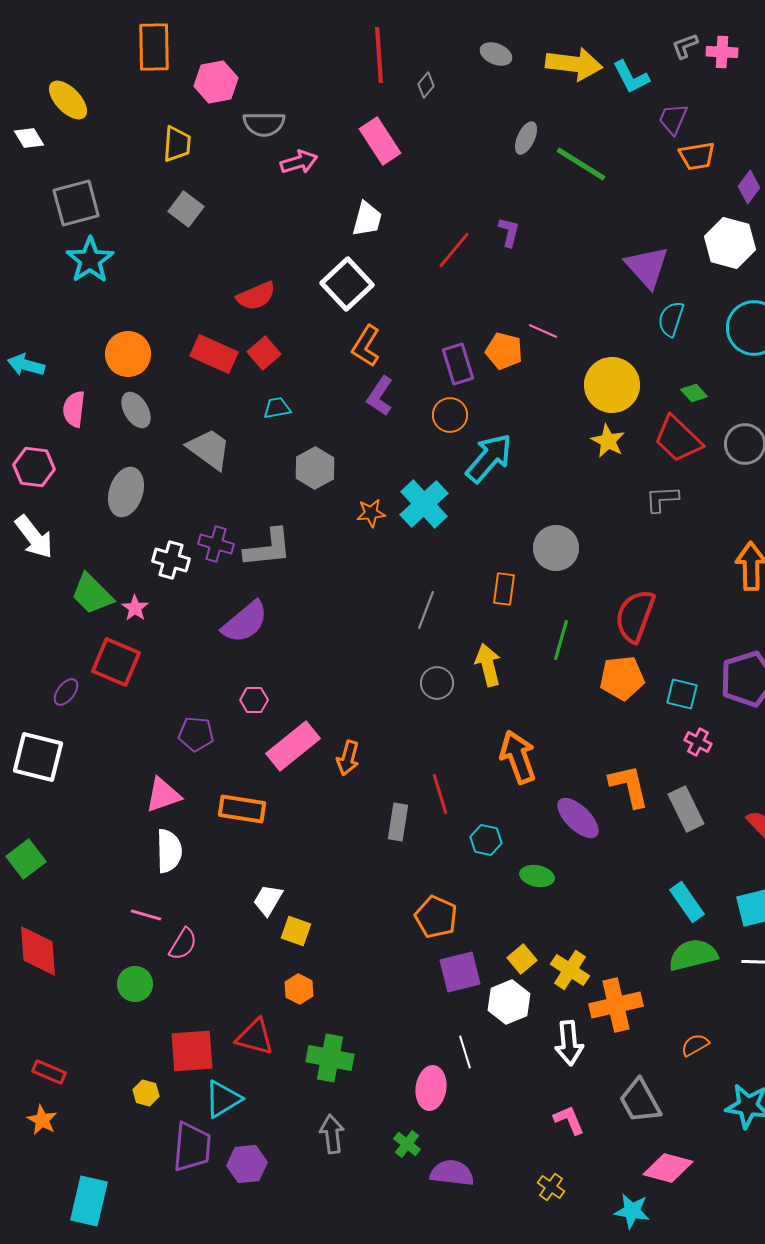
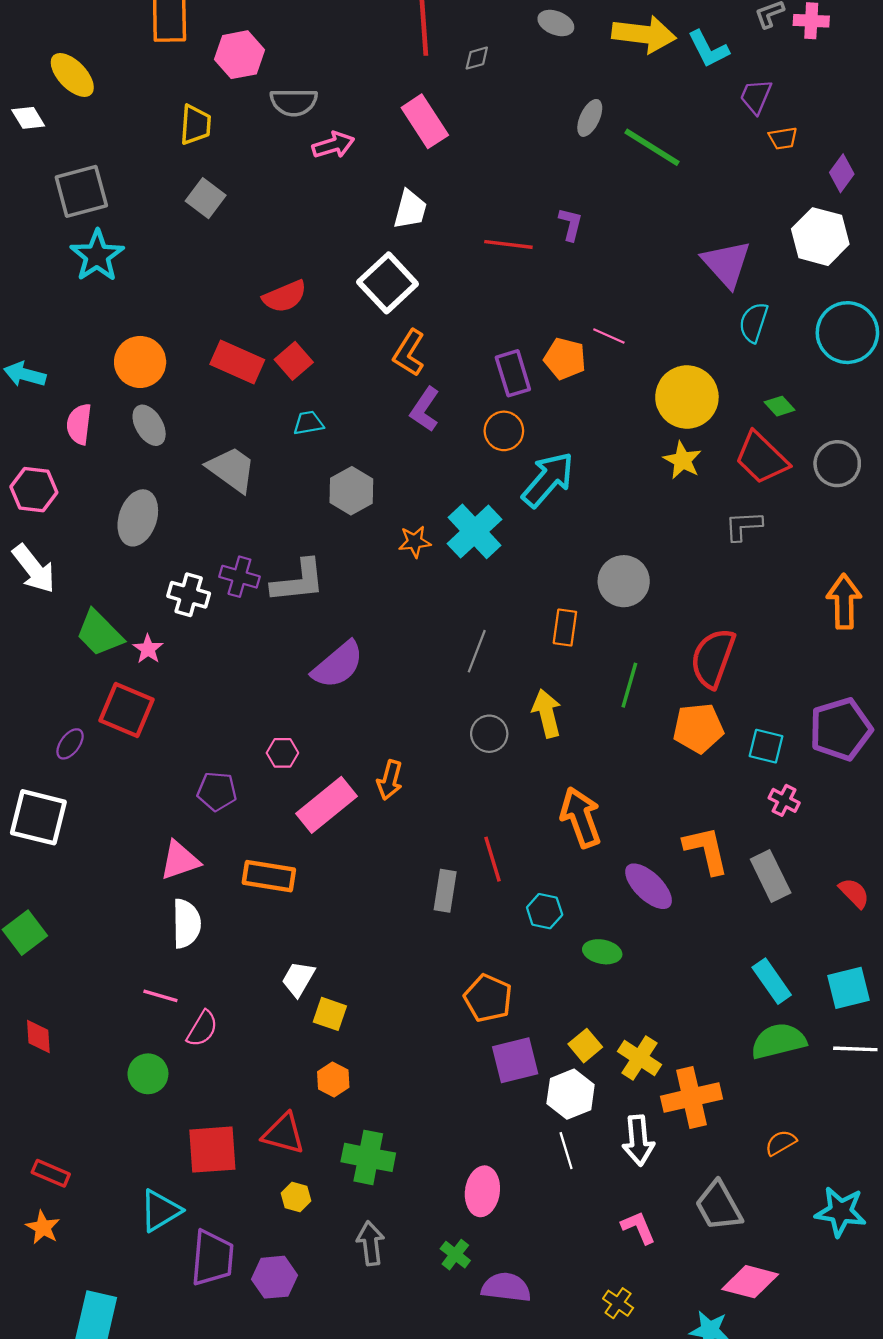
gray diamond: (426, 85) -> (477, 58), turned 35
orange trapezoid: (697, 156) -> (783, 138), size x0.7
red line: (454, 250) -> (508, 244), turned 57
purple semicircle: (245, 622) -> (338, 665), moved
orange arrow: (348, 758) -> (390, 780), moved
red diamond: (38, 951) -> (38, 1037), size x0.6
white line: (465, 1052) -> (566, 1151), moved
yellow hexagon: (146, 1093) -> (296, 1197), moved
cyan triangle: (223, 1099) -> (160, 1211), moved

